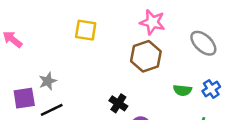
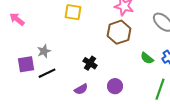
green semicircle: (182, 90) -> (147, 58), turned 32
black cross: (118, 103) -> (90, 63), moved

